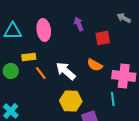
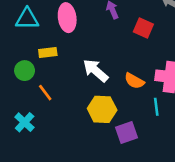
red square: (103, 38) -> (143, 28), turned 35
orange semicircle: (95, 65) -> (134, 81), moved
orange line: (41, 73) -> (45, 93), moved

